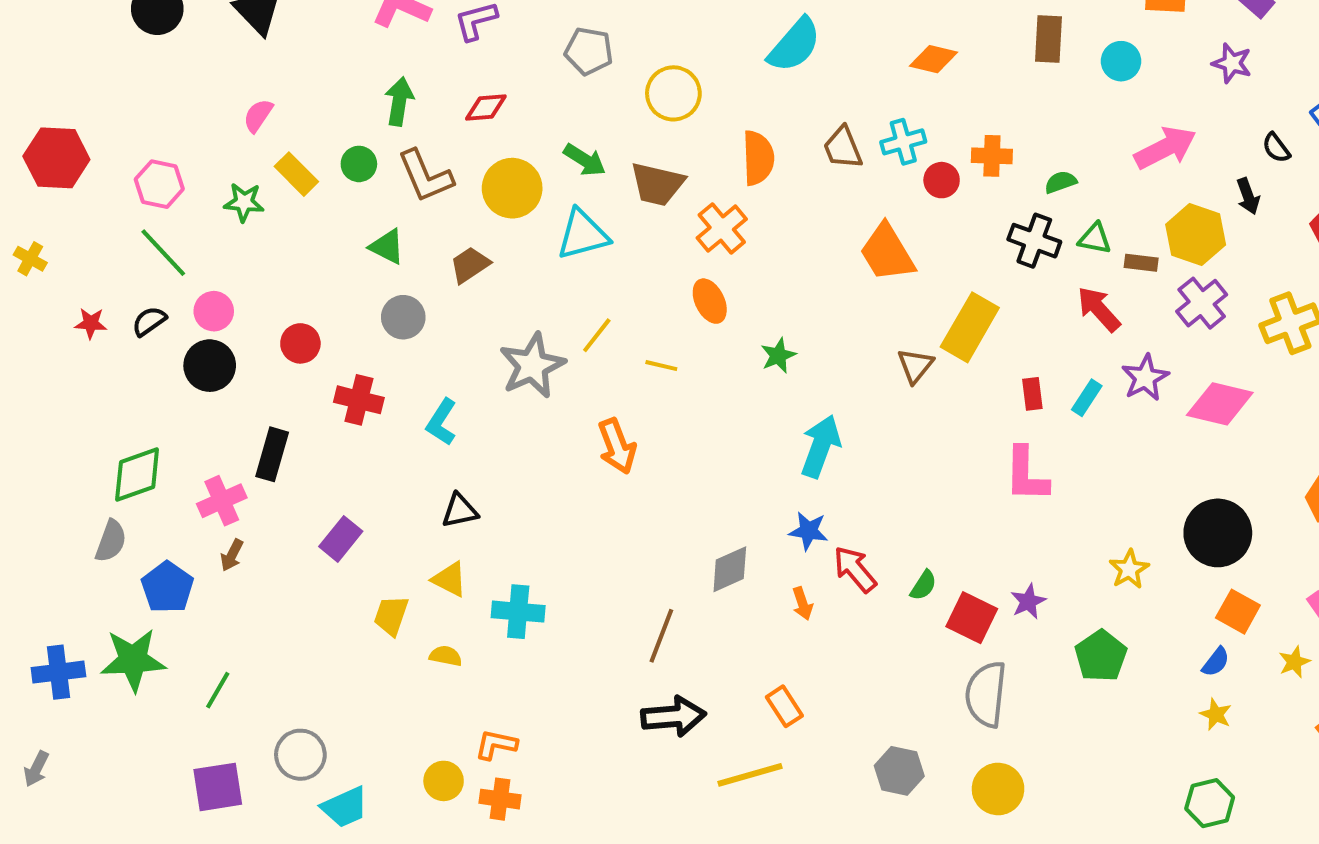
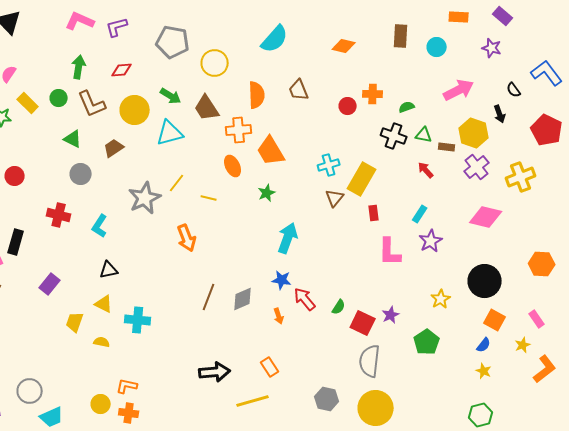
gray pentagon: (589, 51) -> (173, 42), size x1.4
cyan cross: (903, 142) -> (329, 165), moved
brown trapezoid: (657, 184) -> (207, 108), turned 44
orange cross: (722, 228) -> (239, 130), turned 35
orange trapezoid: (887, 253) -> (271, 151), moved
red arrow: (1099, 309) -> (426, 170), size x0.7
red circle: (300, 343) -> (15, 176), moved
purple star: (1145, 378) -> (431, 241), moved
red rectangle: (1032, 394) -> (374, 213), moved
brown line: (661, 636) -> (209, 297), moved
yellow circle: (998, 789) -> (376, 408), size x1.4

